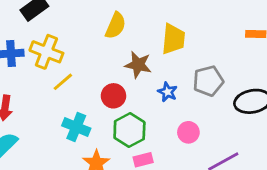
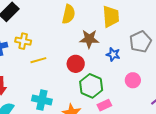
yellow cross: (46, 52) -> (23, 41), size x0.7
yellow line: (63, 82) -> (38, 60), turned 35
cyan cross: (76, 127) -> (42, 100), moved

